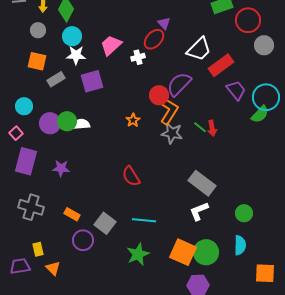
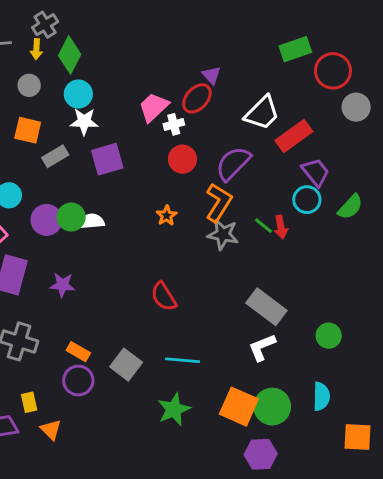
pink trapezoid: (111, 45) -> (154, 107), moved
red circle: (159, 95) -> (182, 159), moved
cyan circle: (266, 97) -> (307, 200), moved, size x0.7
green circle: (244, 213) -> (329, 336), moved
purple circle: (83, 240) -> (78, 380), moved

